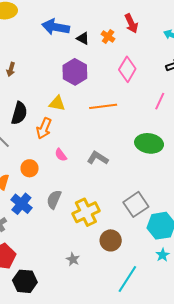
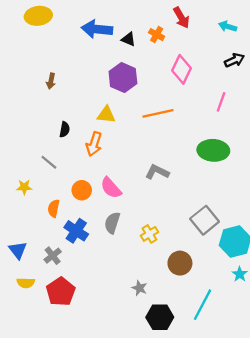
black semicircle: (19, 113) -> (65, 129), size x0.6
pink semicircle: (61, 155) -> (111, 188), moved, size x1.5
yellow cross: (86, 212) -> (149, 234), size x0.6
black hexagon: (25, 281) -> (160, 317), moved

